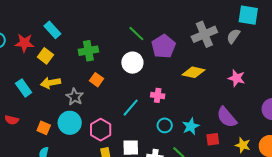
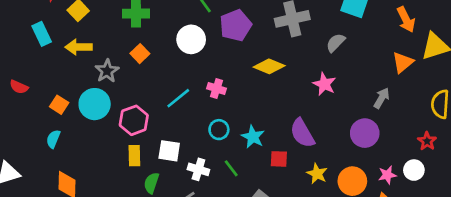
gray semicircle: (233, 36) -> (336, 43), moved
cyan rectangle: (24, 88) -> (42, 34), moved
cyan star: (191, 126) -> (253, 137), turned -30

